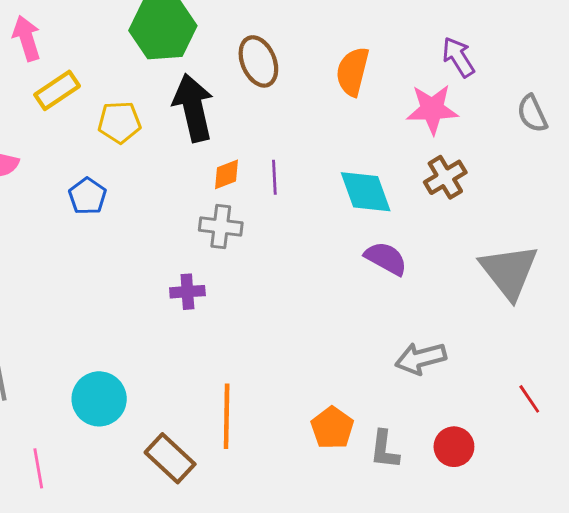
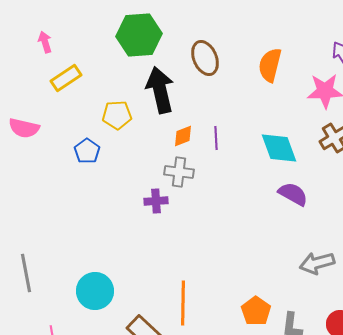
pink arrow: (27, 38) -> (45, 42), size x0.7
yellow pentagon: (119, 122) -> (117, 115), moved
purple cross: (187, 292) -> (156, 201), moved

